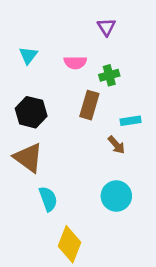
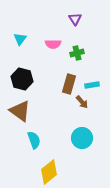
brown rectangle: (89, 105) -> (69, 84), moved
yellow diamond: (69, 244) -> (49, 172), turned 30

